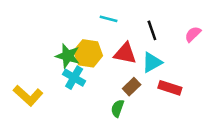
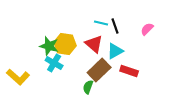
cyan line: (109, 19) -> (101, 23), moved
red triangle: (125, 53) -> (94, 44), turned 30
brown rectangle: (132, 87) -> (99, 70), size x1.6

